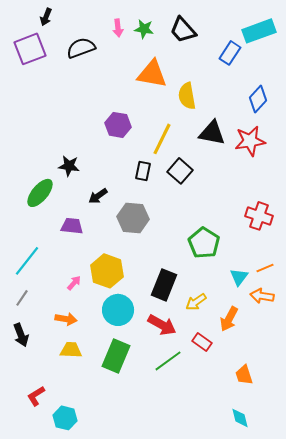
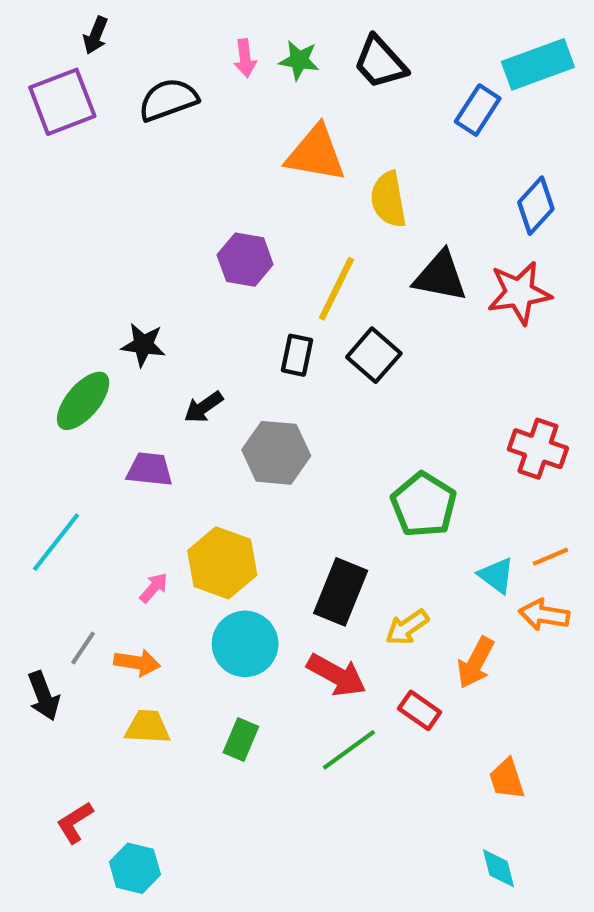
cyan triangle: (239, 277) -> (496, 575), turned -30
gray line: (22, 298) -> (83, 648), moved
green rectangle: (116, 356) -> (241, 739), size x0.6

